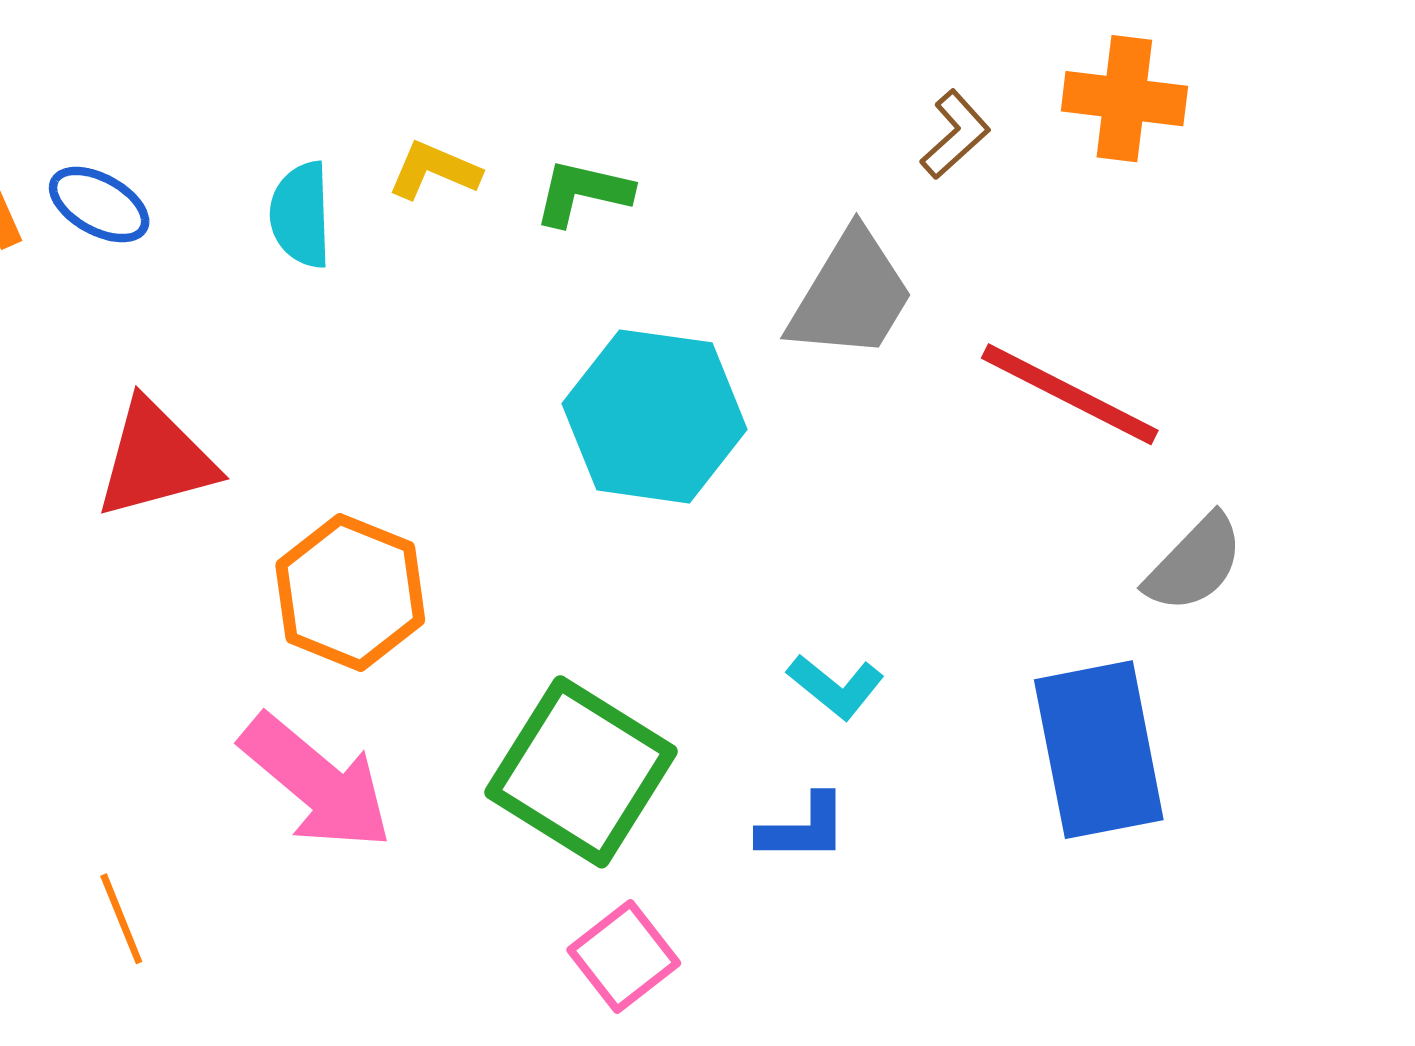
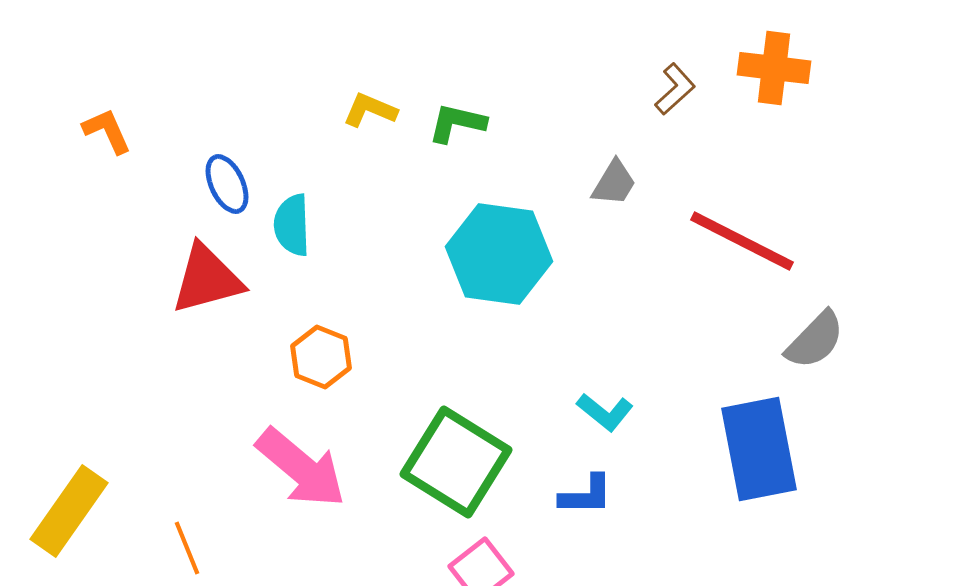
blue ellipse: (99, 205) -> (227, 184), moved, turned 36
cyan semicircle: (301, 215) -> (292, 225), moved
gray trapezoid: (851, 295) -> (614, 183), size x0.6
orange hexagon: (350, 592) -> (321, 357), size x0.7

